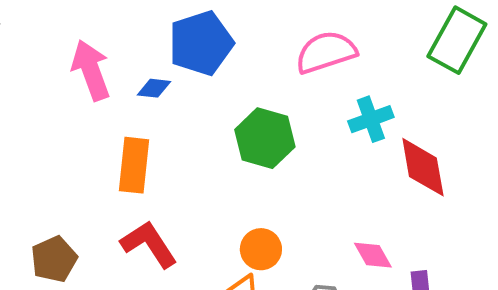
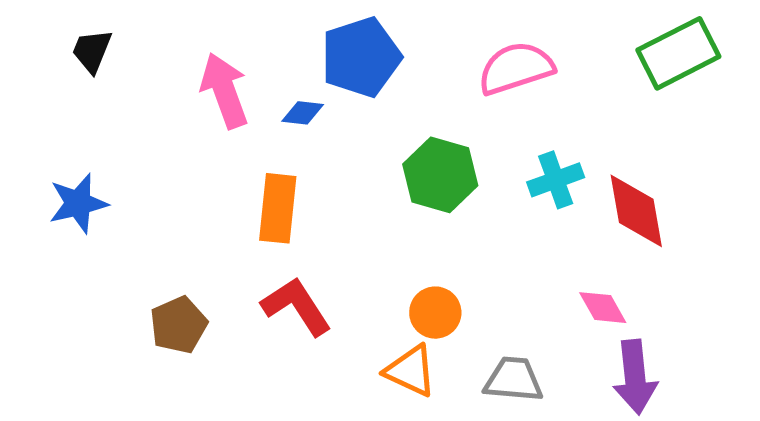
green rectangle: (457, 40) -> (678, 53), turned 34
cyan cross: (371, 119) -> (556, 180), moved
pink diamond: (373, 255) -> (603, 308), moved

